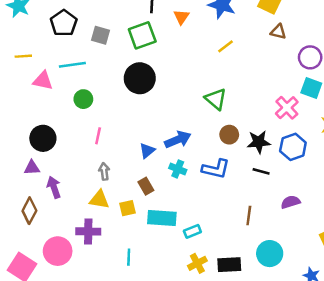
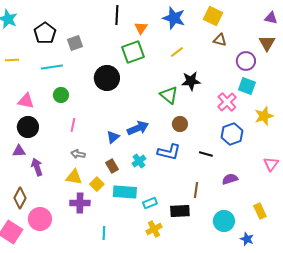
gray square: (101, 35) -> (75, 43), turned -35
green square: (142, 35) -> (133, 52), moved
pink triangle: (43, 81) -> (26, 101), moved
black star: (259, 142) -> (191, 81), moved
cyan cross: (178, 169) -> (139, 161), moved, turned 32
gray arrow: (104, 171) -> (78, 154), turned -72
yellow square: (127, 208) -> (97, 184), turned -32
brown diamond: (29, 211) -> (20, 198), moved
purple cross: (88, 231) -> (80, 203), moved
cyan circle: (270, 254) -> (224, 221), moved
cyan line: (129, 257) -> (104, 233), moved
black rectangle: (229, 265) -> (180, 211), moved

